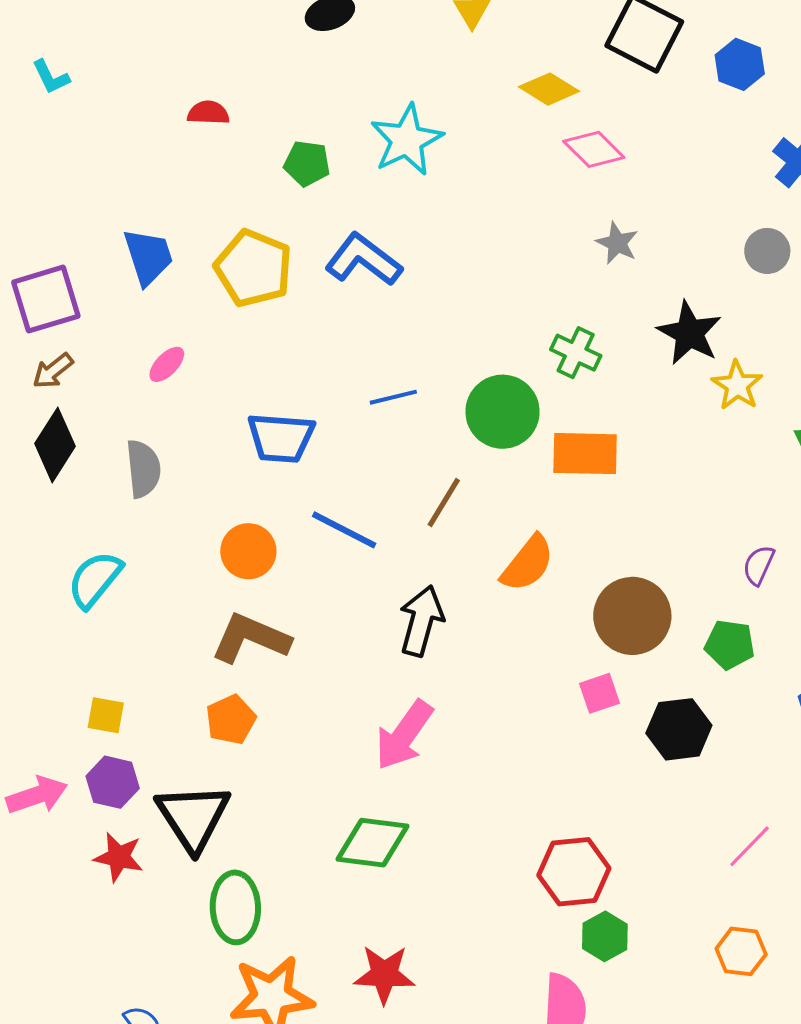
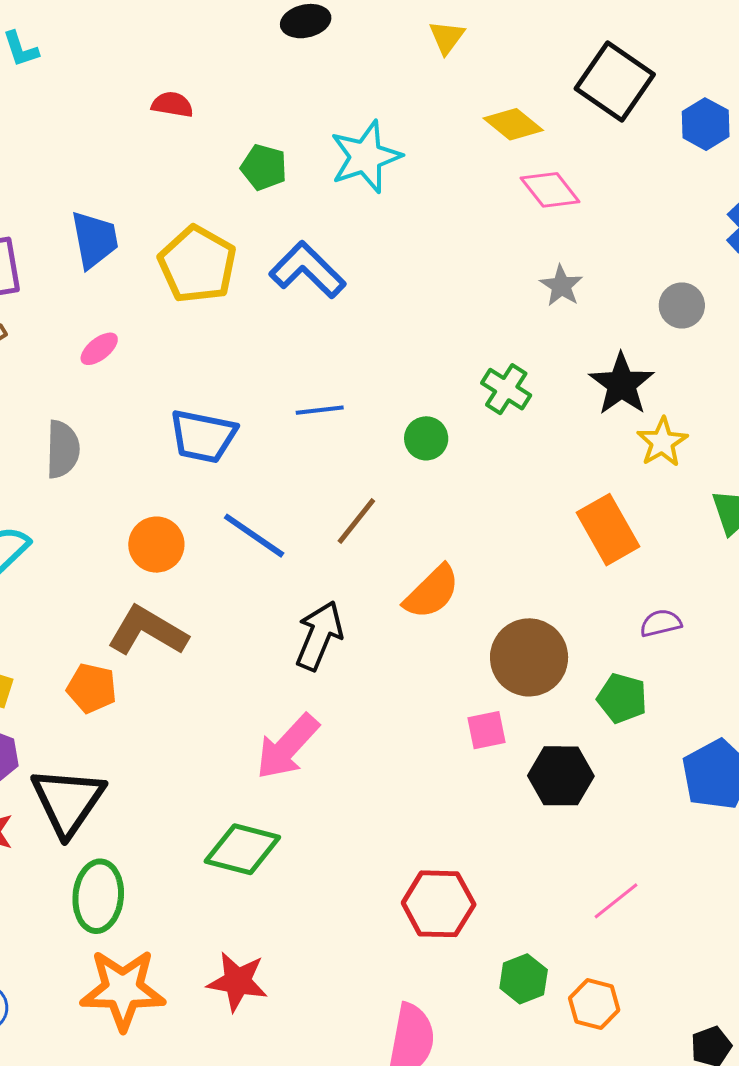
gray circle: (767, 251) -> (682, 305), moved
green circle: (502, 412) -> (426, 438), size x0.6
orange rectangle: (585, 454) -> (608, 530), moved, turned 52
purple semicircle: (759, 565) -> (661, 623), turned 45
orange pentagon: (231, 720) -> (92, 688), moved, turned 30
green hexagon: (605, 936) -> (524, 979), moved

